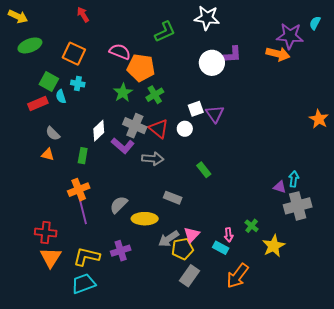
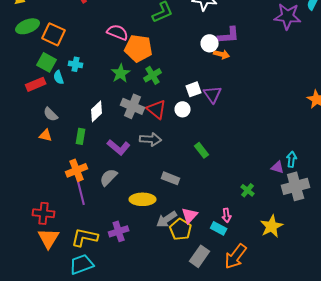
orange square: (74, 54) -> (54, 34), moved
orange arrow: (278, 54) -> (222, 54), moved, size x0.7
white circle: (212, 63) -> (210, 43), size x0.7
purple L-shape: (123, 146) -> (119, 147), moved
gray semicircle: (119, 205) -> (109, 177), moved
green cross: (252, 226) -> (248, 190), moved
yellow pentagon: (183, 249) -> (181, 229), turned -30
gray rectangle: (190, 276) -> (200, 256), moved

